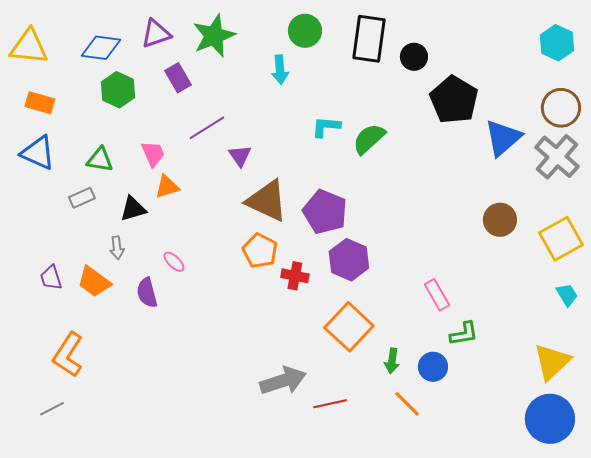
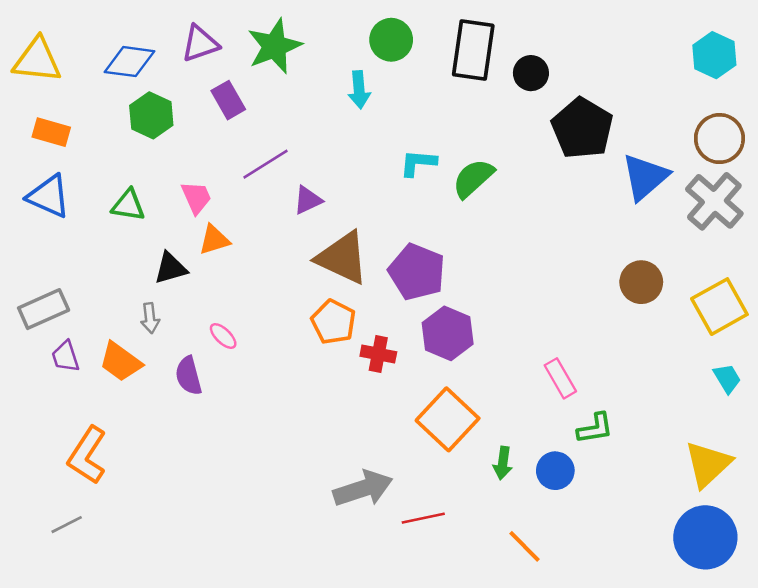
purple triangle: (240, 156) -> (308, 200), turned 40
gray rectangle: (82, 198) -> (44, 309), moved, size x1.5
orange line: (407, 404) -> (525, 546), moved

